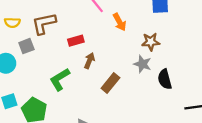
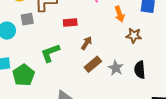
orange arrow: (120, 22) -> (119, 14), moved
brown arrow: (89, 61) -> (87, 43), moved
gray star: (142, 64) -> (116, 68), moved

